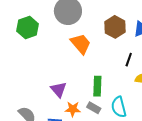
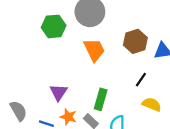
green hexagon: (28, 28) -> (54, 26), moved

